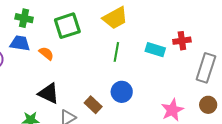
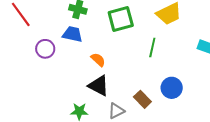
green line: (116, 52) -> (152, 47), moved
orange semicircle: (46, 53) -> (98, 60), moved

